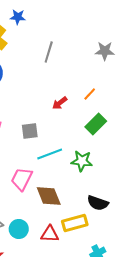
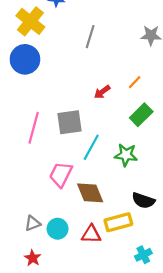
gray square: (30, 131) -> (69, 122), size x1.4
cyan line: (50, 154) -> (91, 147), turned -40

